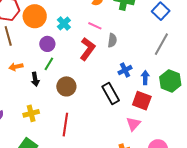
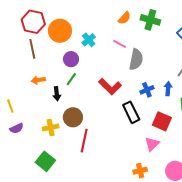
gray semicircle: (112, 40) -> (136, 59), size x1.5
red L-shape: (87, 49) -> (110, 87), moved, turned 95
blue arrow: (145, 78) -> (168, 89), moved
brown circle: (66, 86) -> (73, 117), moved

